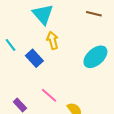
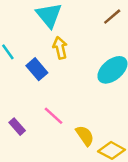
brown line: (94, 14) -> (112, 17), turned -56

